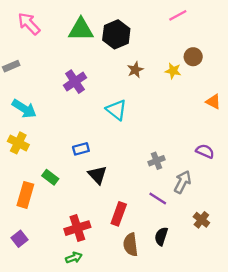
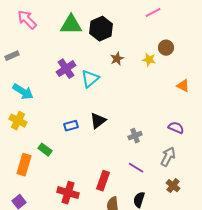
cyan triangle: (116, 110) -> (90, 79), moved, turned 42
black triangle: (97, 175) -> (98, 121), moved, turned 36
gray arrow: (183, 182) -> (168, 157), moved
red cross: (77, 228) -> (68, 193), turned 35

